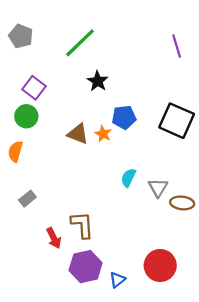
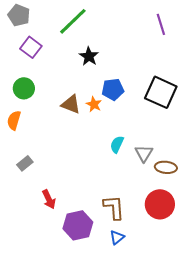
purple square: (34, 88) -> (31, 47), moved
brown L-shape: (82, 225) -> (114, 207), moved
red circle: (160, 265) -> (160, 204), moved
blue triangle: (117, 280) -> (117, 237), moved

